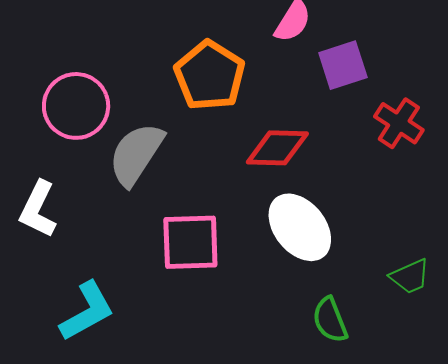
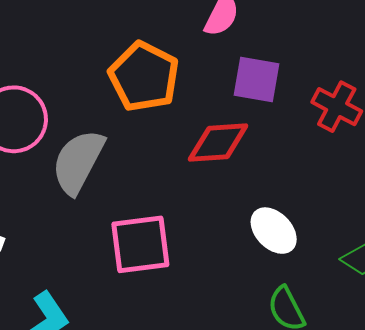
purple square: (343, 65) -> (257, 79), moved, turned 33
white ellipse: (300, 227) -> (274, 231), moved, size x0.7

